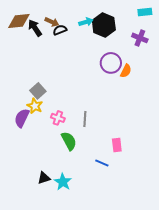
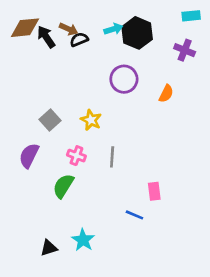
purple circle: (111, 63) -> (124, 79), moved
yellow star: (35, 106) -> (91, 120), moved
green semicircle: (69, 141) -> (63, 186), moved, turned -120
black triangle: (44, 178) -> (49, 248), moved

